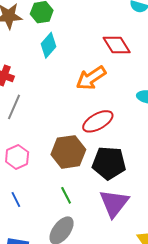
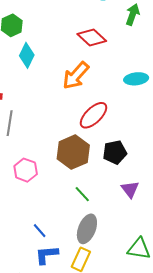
black pentagon: (109, 163) -> (115, 152), size x0.7
blue line: (16, 199) -> (40, 231), moved
purple triangle: (114, 203) -> (130, 189), size x0.6

